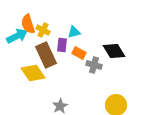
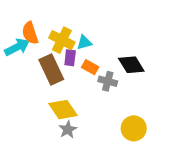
yellow cross: (43, 30) -> (62, 40), moved, size x1.5
yellow diamond: (33, 73) -> (63, 110), moved

